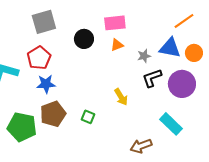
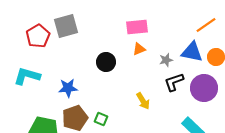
black circle: (84, 39) -> (106, 62), moved
red pentagon: (39, 58) -> (38, 36), moved
green square: (88, 117) -> (101, 119), moved

